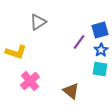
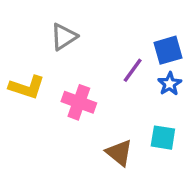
cyan square: (100, 69) -> (163, 138), moved
pink cross: (30, 81) -> (79, 102), moved, turned -30

